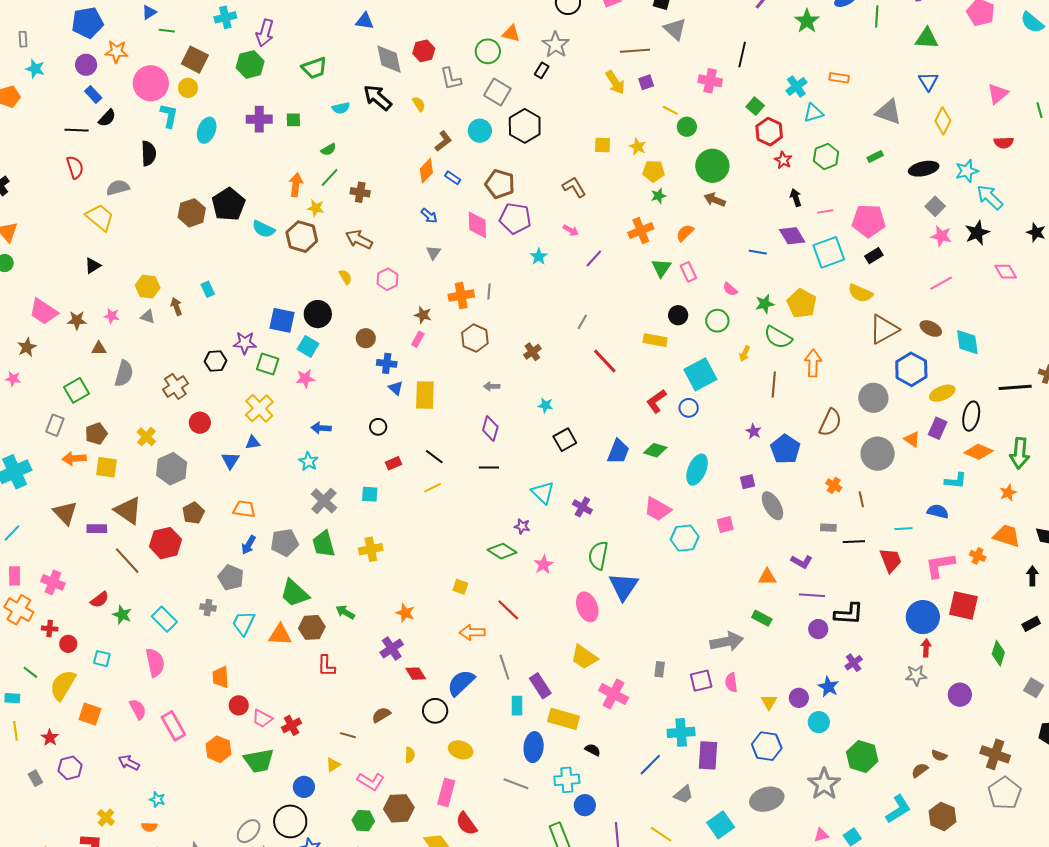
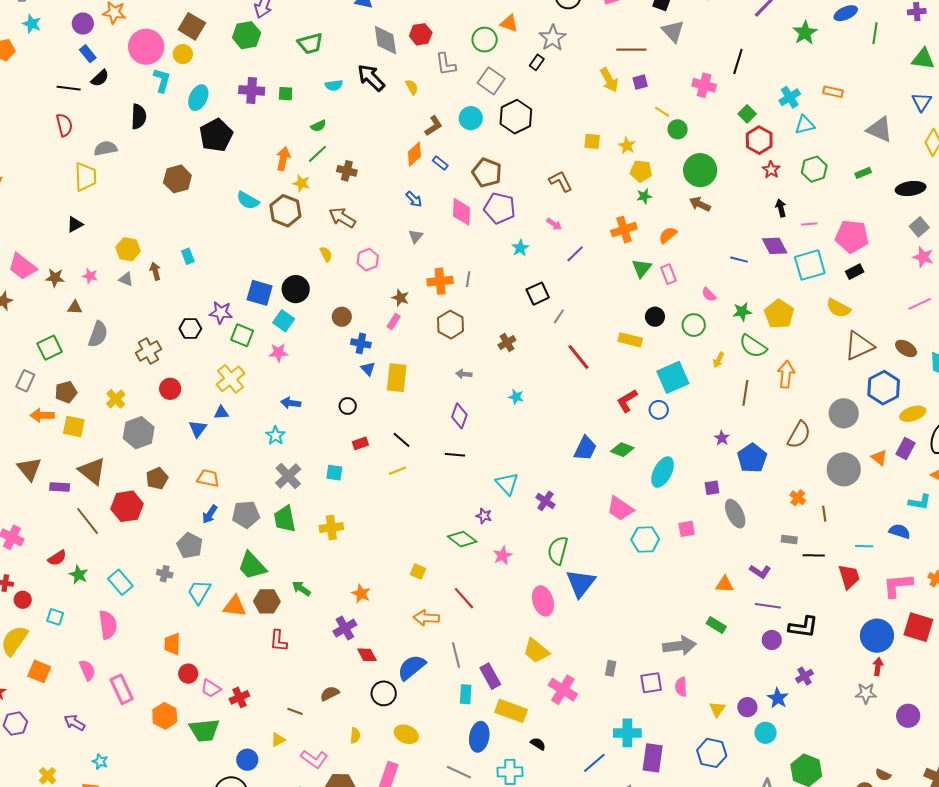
black pentagon: (229, 204) -> (216, 135), moved
yellow trapezoid: (100, 217) -> (86, 177), turned 44
black square: (565, 440) -> (538, 294), moved

